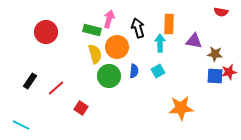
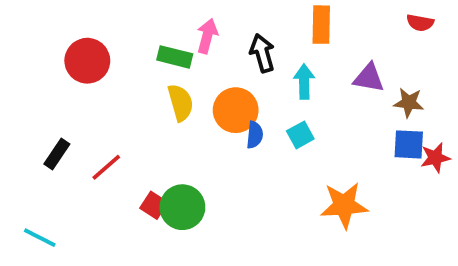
orange rectangle: (169, 24) -> (321, 25), moved
orange circle: (117, 47) -> (236, 110), moved
red star: (229, 72) -> (435, 158), moved
green circle: (109, 76) -> (182, 207), moved

